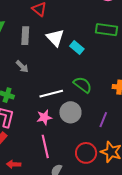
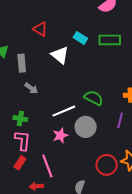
gray rectangle: (25, 36) -> (22, 63), moved
cyan rectangle: (77, 48) -> (80, 38), moved
purple line: (103, 120) -> (120, 120), moved
pink line: (45, 146) -> (47, 166), moved

